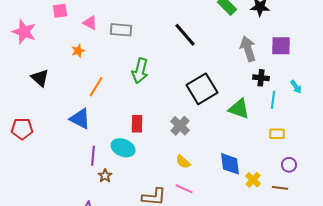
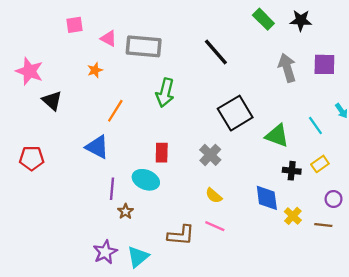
gray rectangle: (121, 30) -> (144, 46), size x1.4
pink star: (24, 32) -> (29, 71), moved
black cross: (261, 78) -> (292, 171), moved
cyan line: (273, 100) -> (315, 125), turned -42
yellow rectangle: (277, 134) -> (320, 164), turned -35

